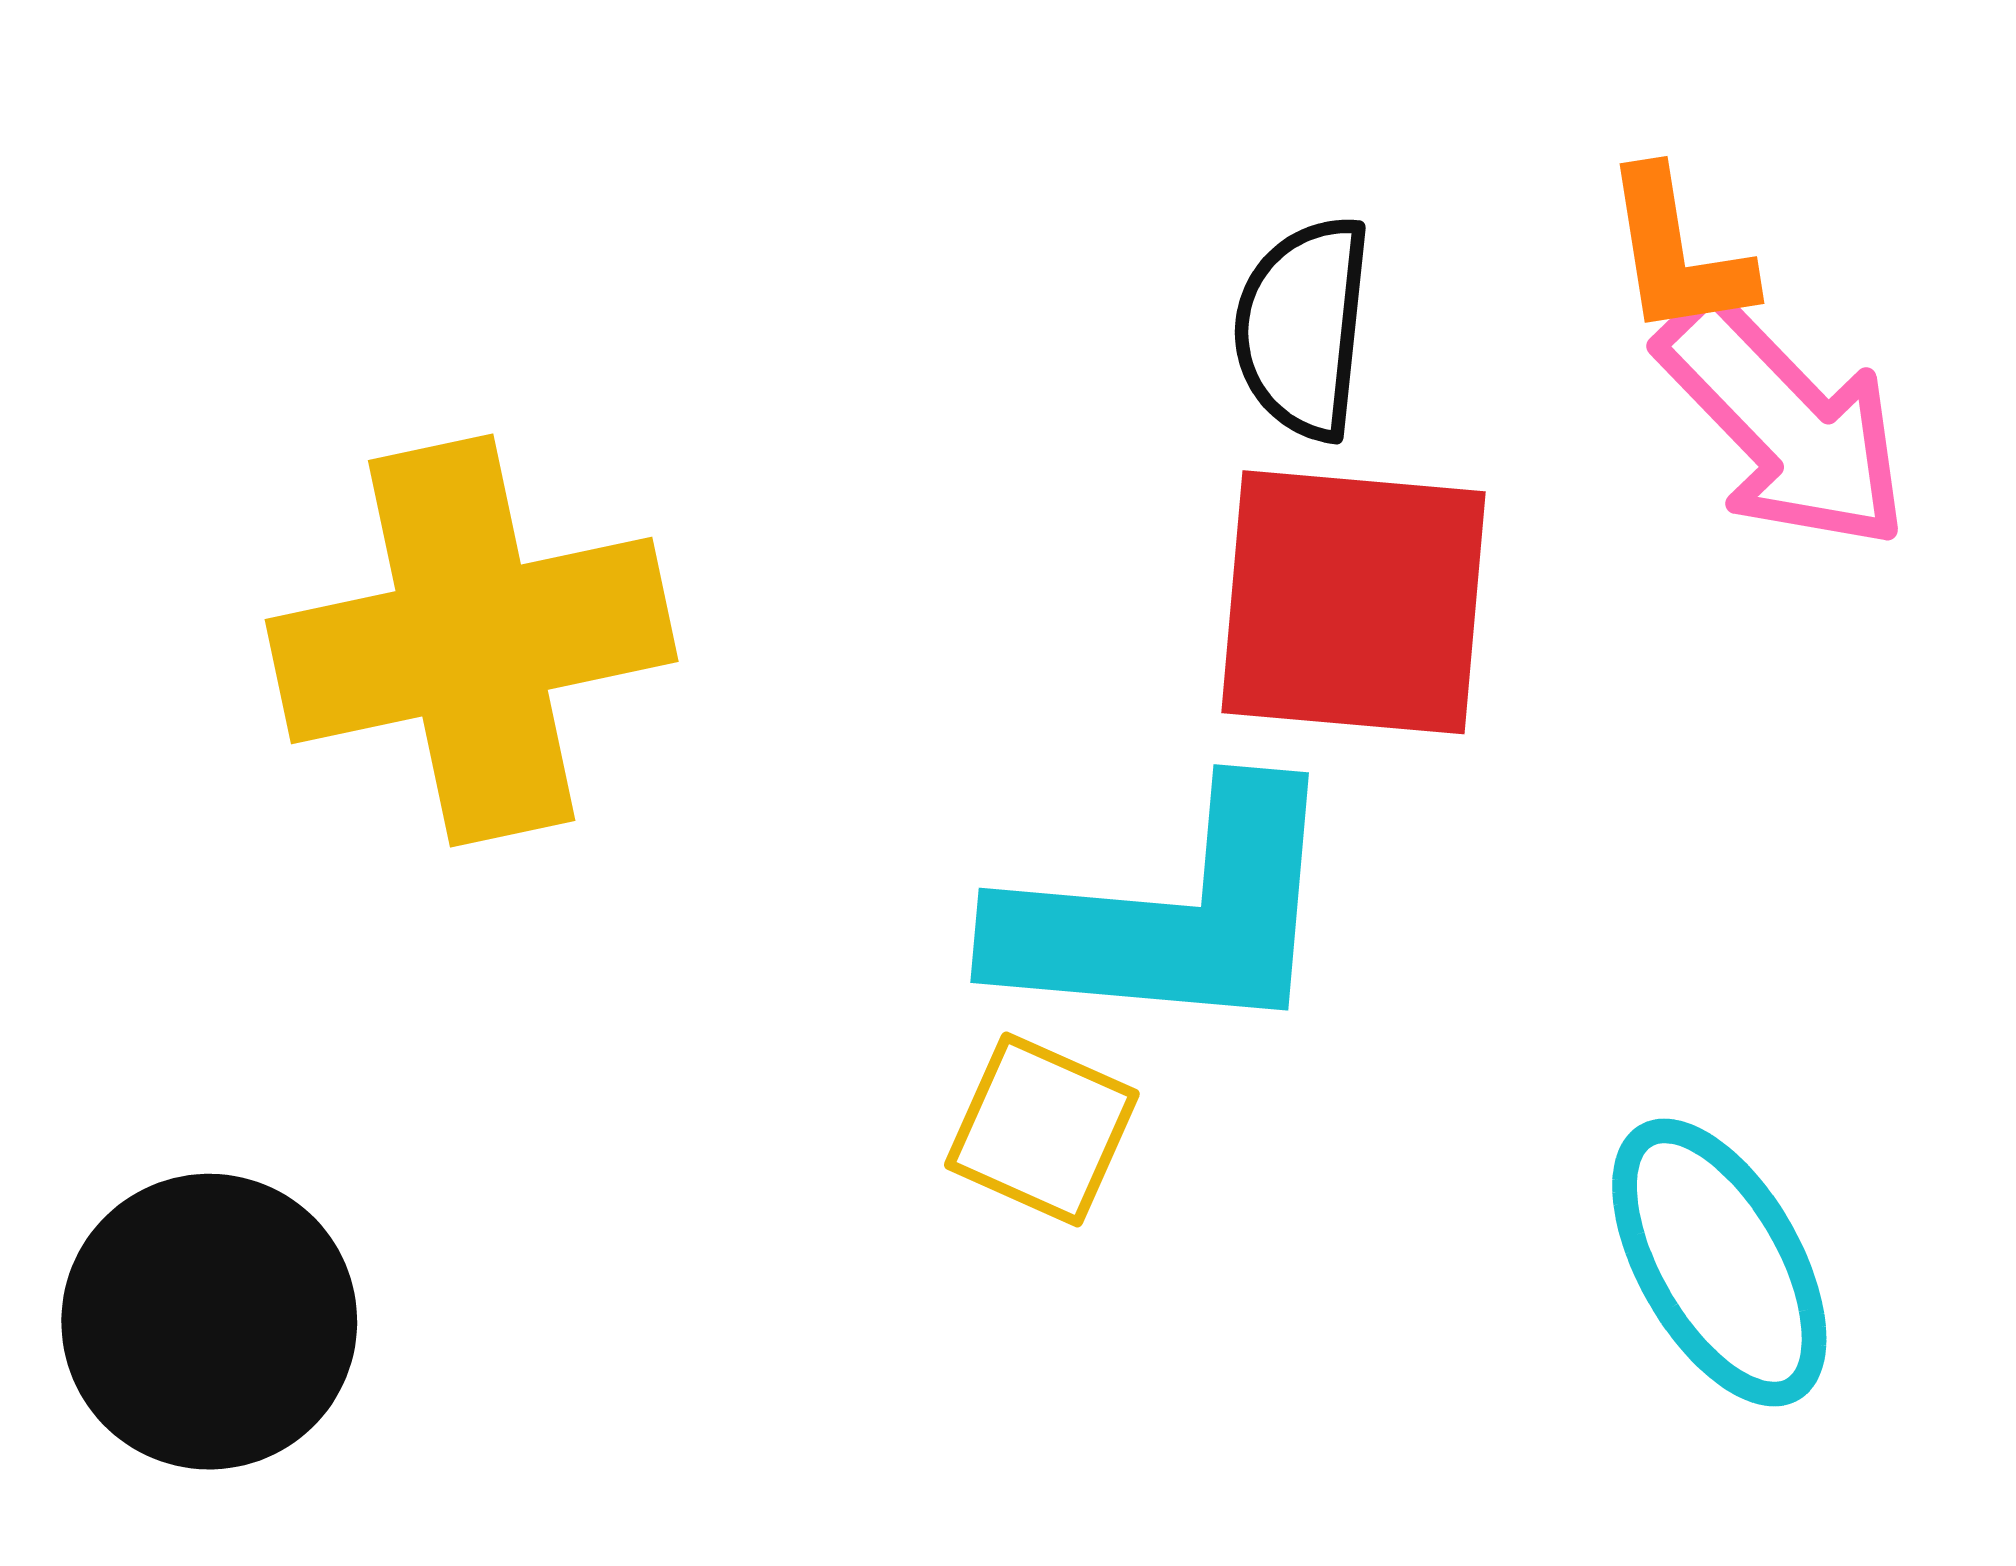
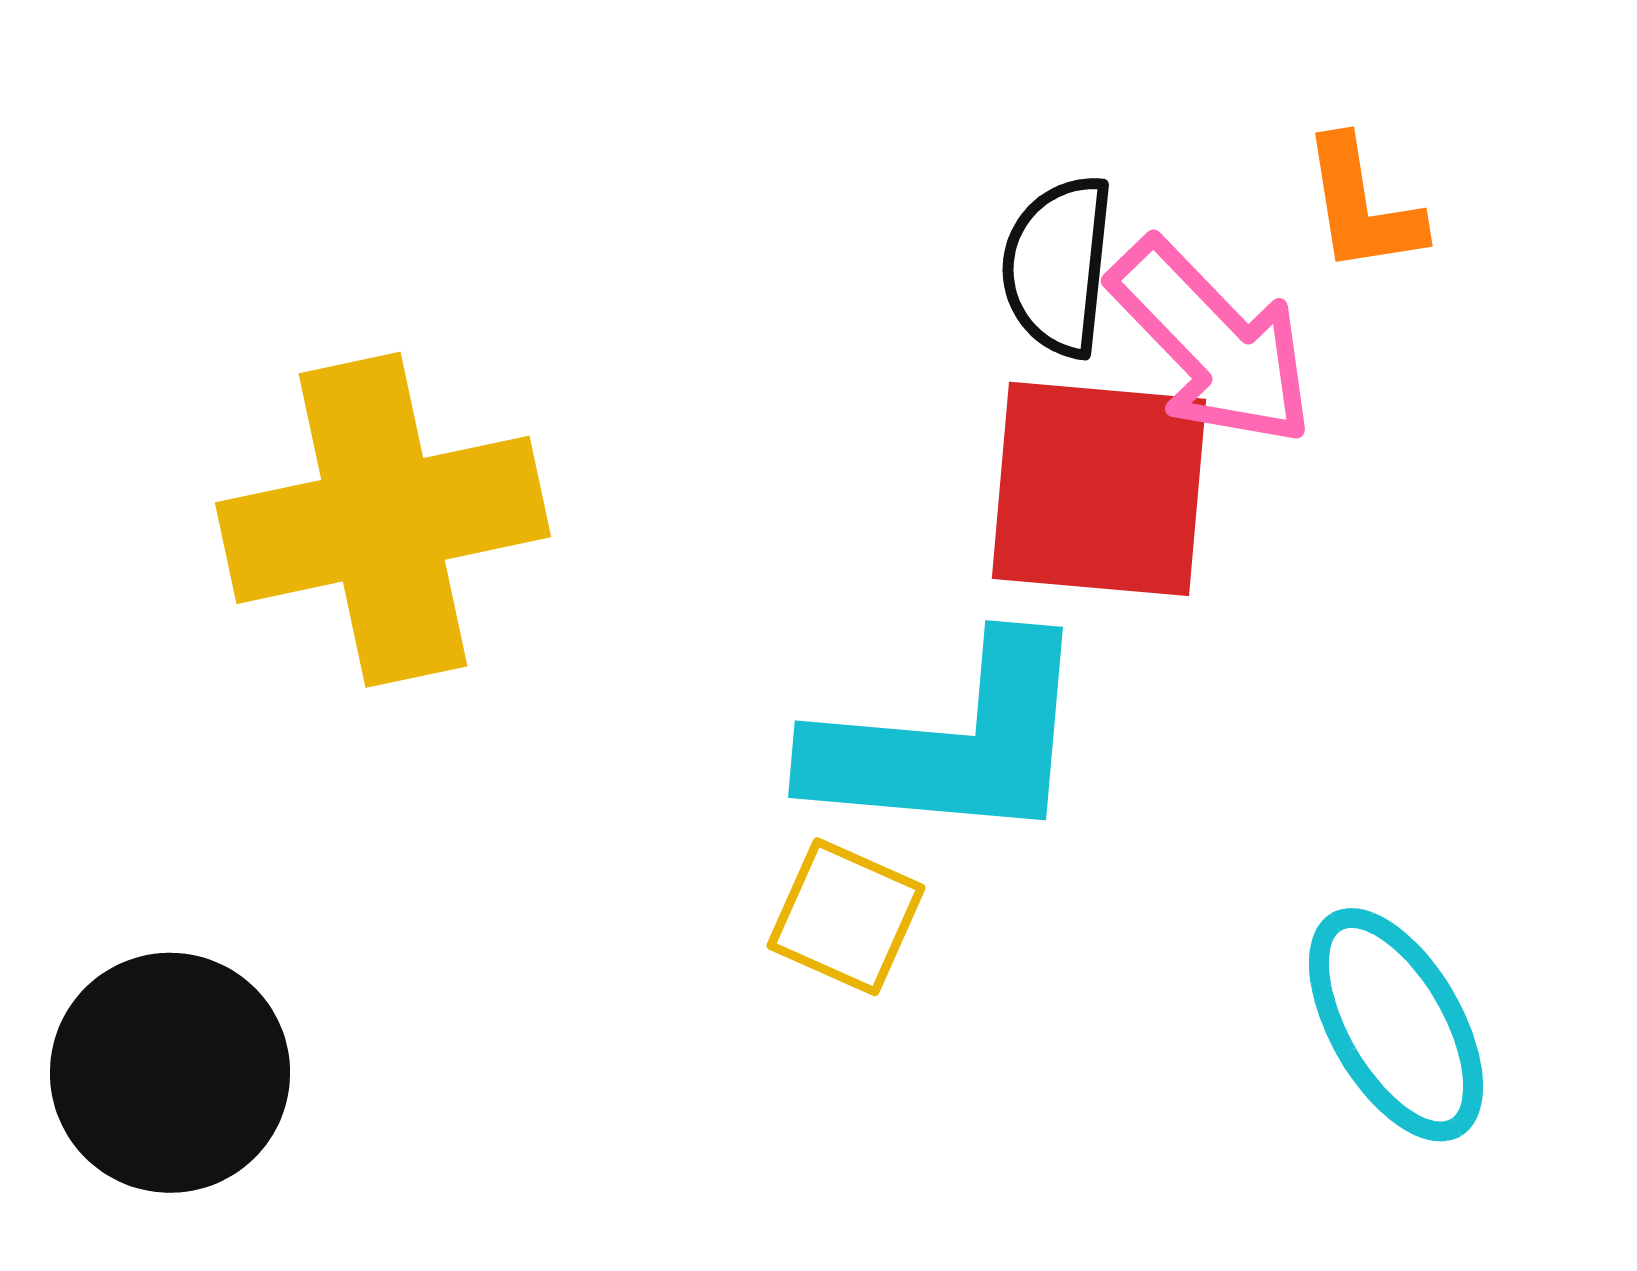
pink arrow: (1783, 422) -> (1212, 343), moved

